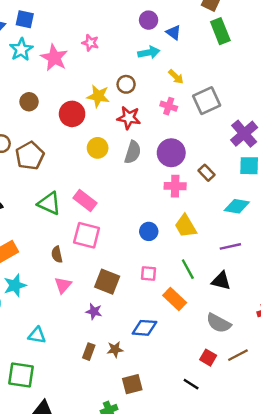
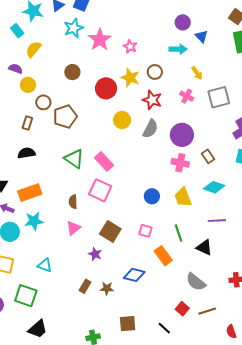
pink star: (90, 43) -> (130, 46), moved
cyan diamond: (237, 206) -> (214, 187), moved
brown square: (132, 384) -> (128, 324), moved

